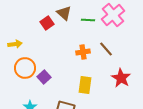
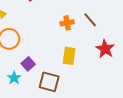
purple square: (44, 77) -> (28, 64), moved

